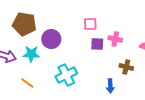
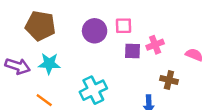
purple circle: (51, 39) -> (95, 31), moved
pink cross: (115, 39) -> (155, 45), turned -32

